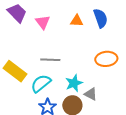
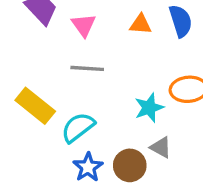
gray line: (50, 60) -> (87, 68), moved
cyan star: (74, 83) -> (149, 108), moved

